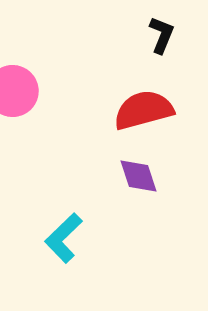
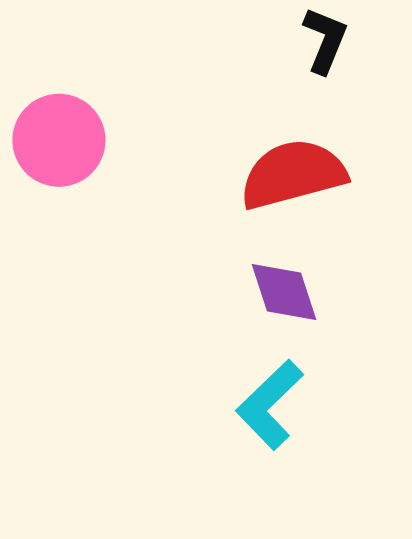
cyan L-shape: (64, 238) -> (270, 405), moved

